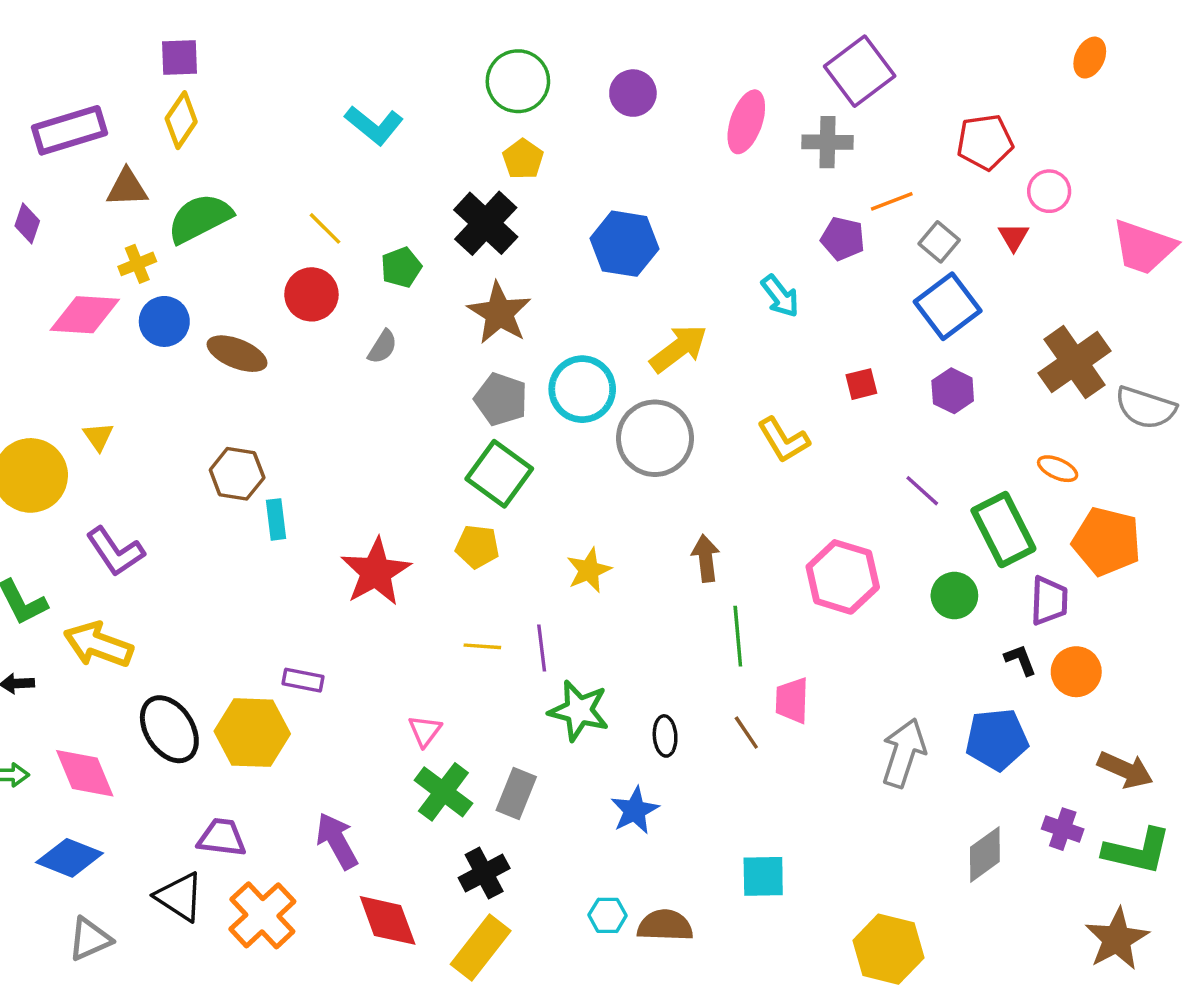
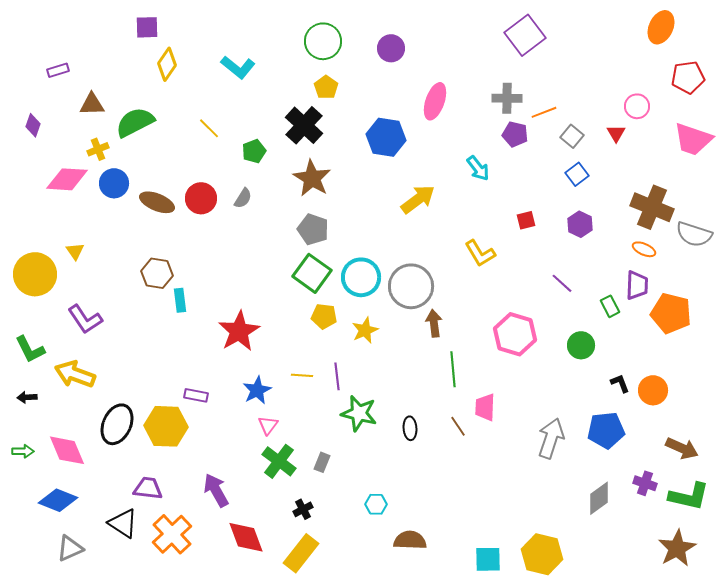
purple square: (180, 58) -> (147, 27), moved
orange ellipse: (1090, 58) -> (661, 27), size x1.4
yellow diamond: (181, 120) -> (167, 64), moved
pink ellipse: (746, 122) -> (435, 101), moved
purple rectangle: (70, 130) -> (58, 70), size x0.5
gray cross: (828, 142) -> (507, 98), moved
red pentagon: (985, 142) -> (688, 77), moved
red circle: (311, 294) -> (201, 198), moved
blue square: (948, 306) -> (577, 174), size x0.6
brown cross: (1075, 362) -> (652, 207), turned -33
cyan circle: (582, 389) -> (361, 277), moved
gray circle: (655, 438) -> (411, 286), moved
orange ellipse: (1058, 469) -> (644, 249), moved
green rectangle: (1003, 530) -> (610, 306), size x0.5
yellow pentagon: (477, 546) -> (324, 316), moved
purple trapezoid: (1049, 601) -> (637, 285), moved
black ellipse: (169, 729) -> (117, 424), turned 57
gray rectangle: (516, 794) -> (322, 462), size x0.7
blue star: (635, 810) -> (257, 390), moved
black cross: (484, 873) -> (303, 509), size x0.7
cyan square: (763, 876) -> (488, 559), moved
cyan hexagon: (608, 915) -> (376, 504), moved

